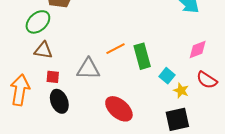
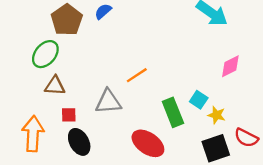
green rectangle: (142, 56) -> (173, 112), moved
red semicircle: (207, 80) -> (246, 138), moved

